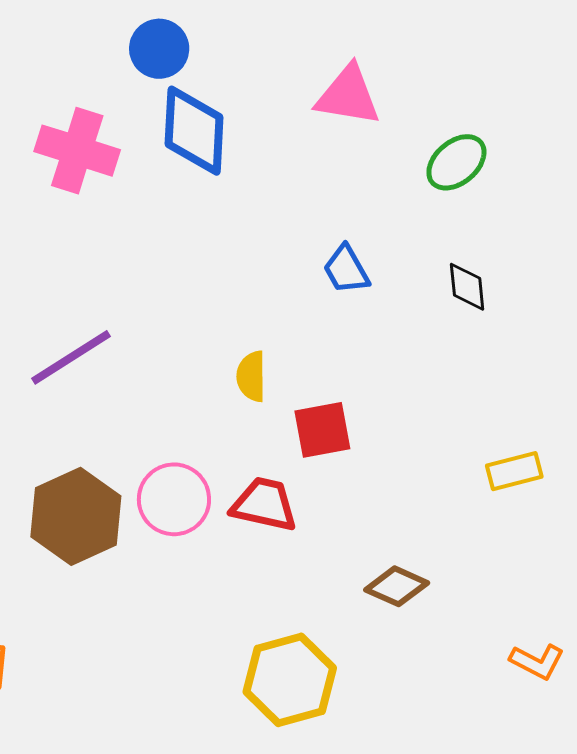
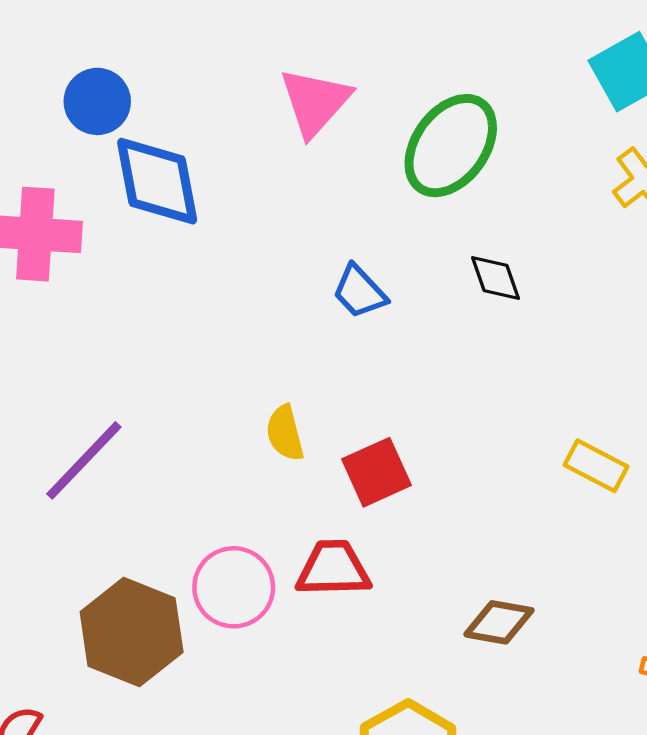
pink triangle: (348, 96) -> (315, 102), turned -44
green ellipse: (456, 162) -> (451, 146), size x1.5
yellow rectangle: (514, 471) -> (596, 466), turned 56

